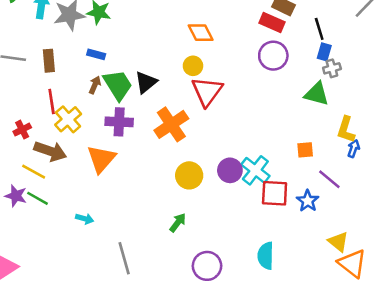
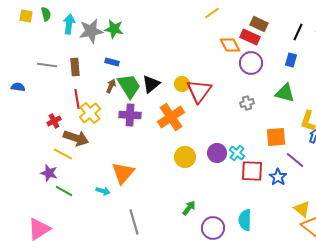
black line: (319, 29) -> (298, 32), moved, turned 42
orange diamond: (201, 33) -> (230, 45), moved
yellow circle: (193, 66) -> (182, 84), moved
gray cross: (332, 68) -> (247, 103), moved
orange square: (305, 150) -> (276, 137), size x1.5
orange triangle: (101, 159) -> (123, 173), moved
cyan cross: (255, 170) -> (237, 153), size x0.7
green line: (37, 198) -> (64, 191), moved
green arrow: (178, 223) -> (189, 208), moved
purple circle: (207, 266) -> (213, 228), moved

